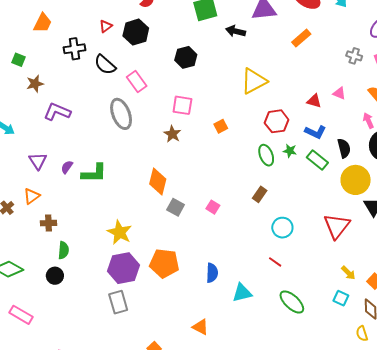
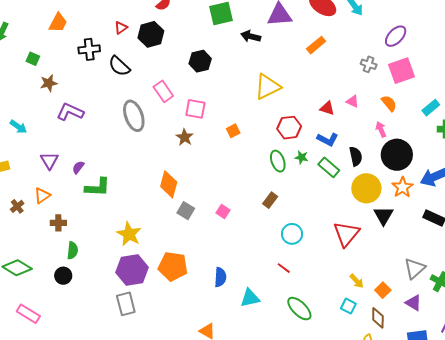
pink rectangle: (137, 81) -> (163, 91), moved
green L-shape: (94, 173) -> (98, 187), moved

